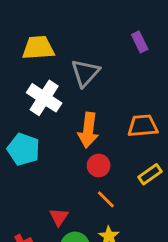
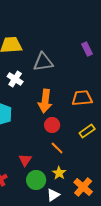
purple rectangle: (140, 42) -> (87, 49), moved
gray triangle: (85, 73) -> (43, 62), turned 40
white cross: (44, 98) -> (15, 79), size x0.7

